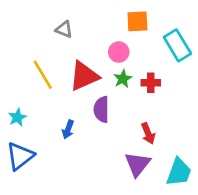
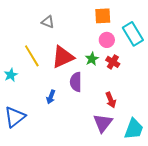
pink circle: (119, 52) -> (107, 40), moved
red cross: (151, 83) -> (113, 62), turned 32
cyan star: (17, 117) -> (11, 75), moved

